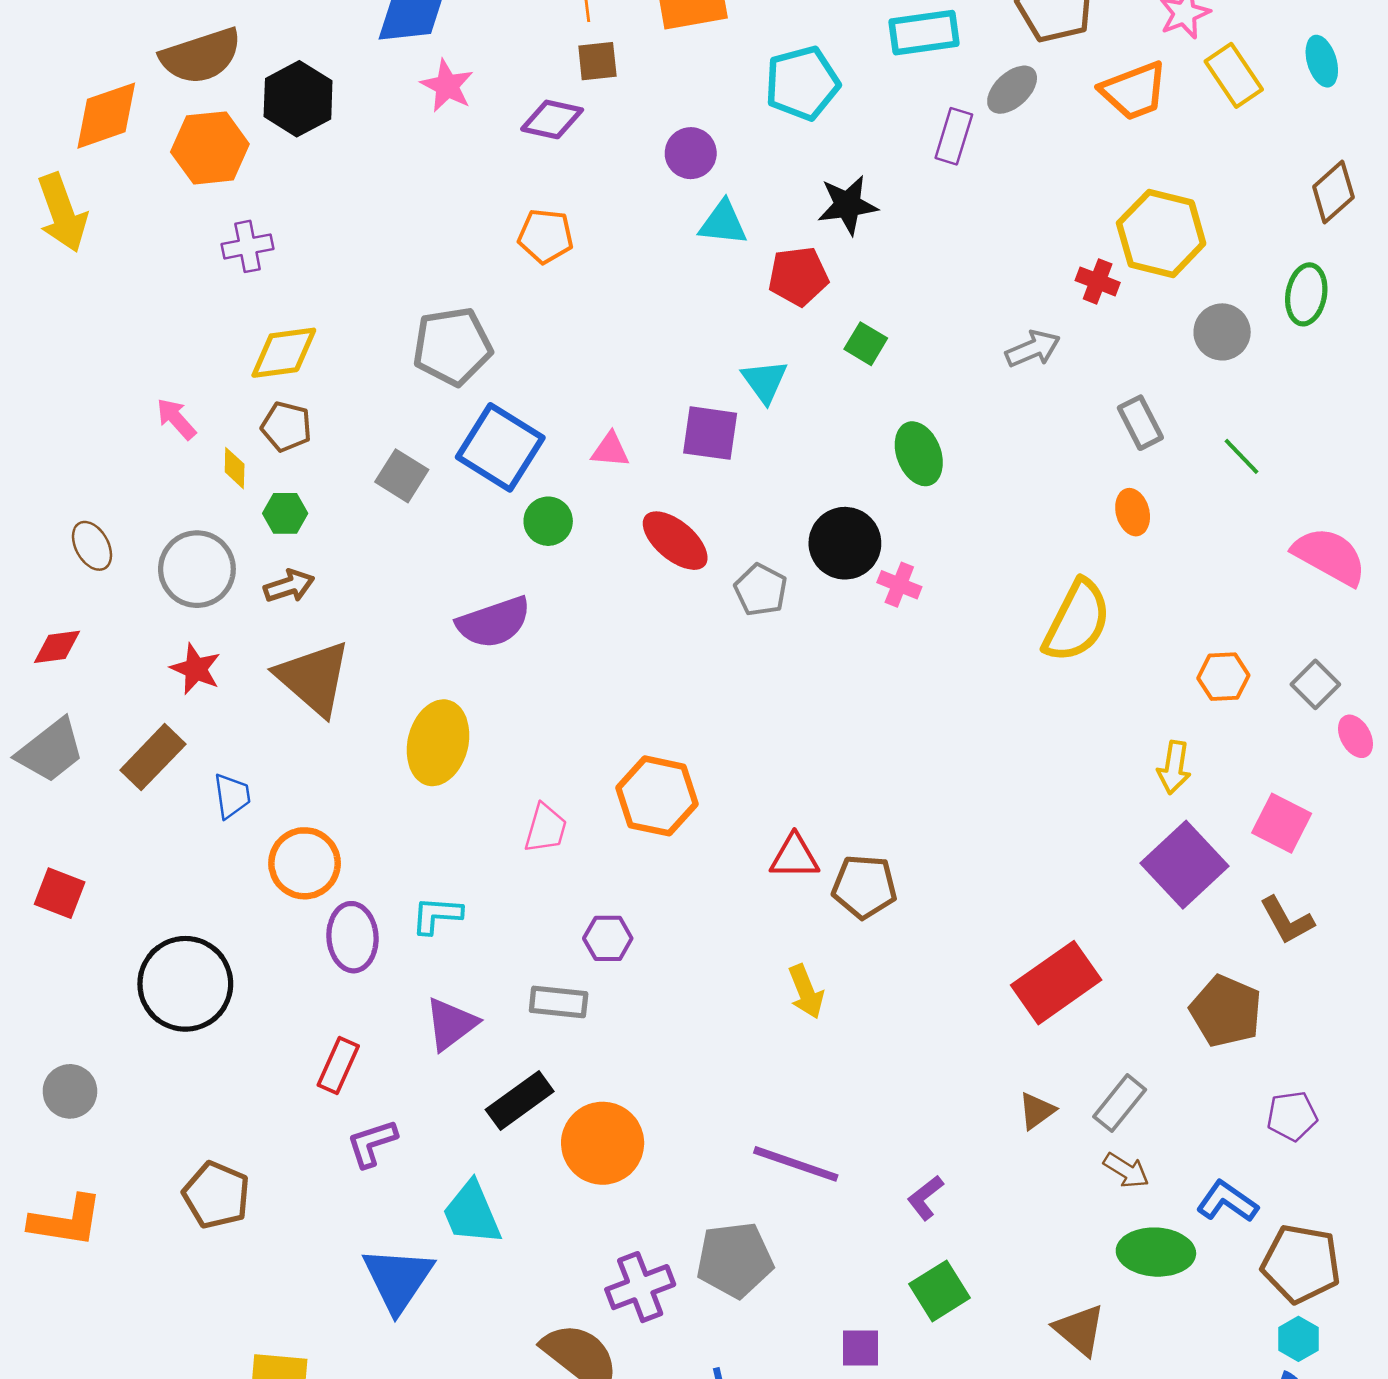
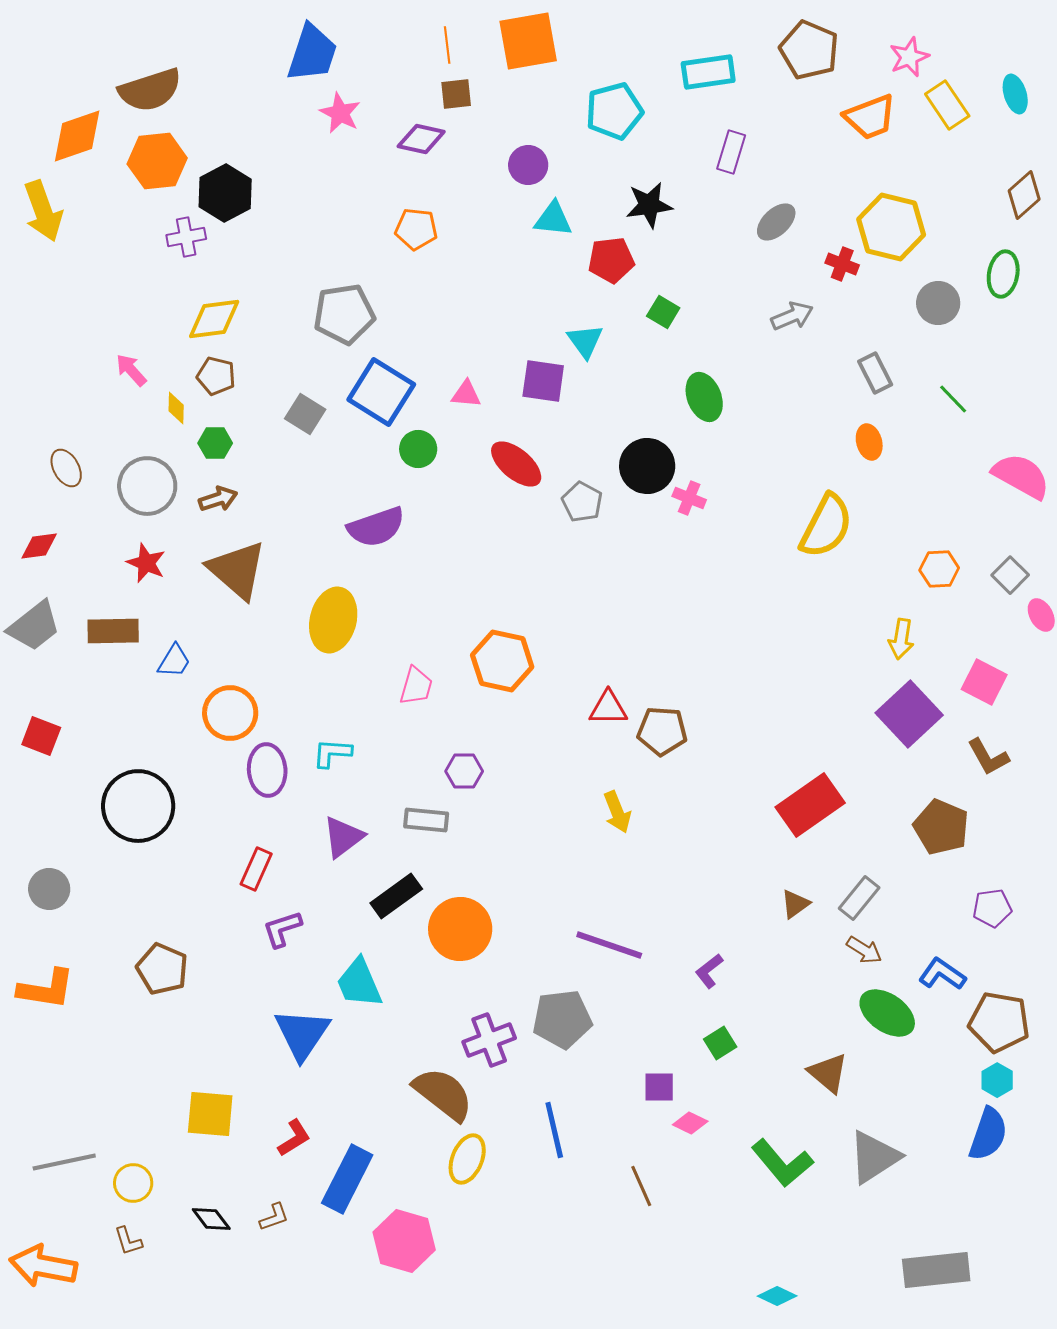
gray ellipse: (1012, 90) -> (776, 222), moved
black hexagon: (298, 99) -> (225, 193), moved
brown rectangle: (153, 757) -> (113, 631), turned 45
blue trapezoid: (232, 796) -> (174, 661), turned 39
green ellipse: (1156, 1252) -> (887, 1013), turned 32
green square: (940, 1291) -> (720, 1043), size x0.7

